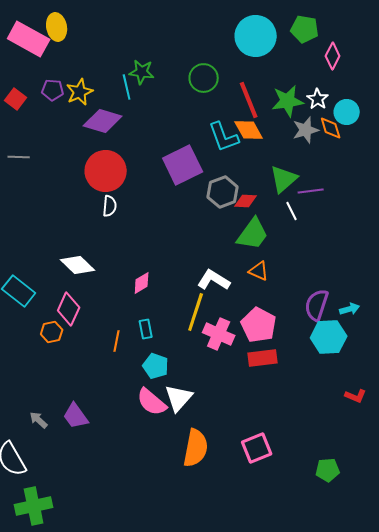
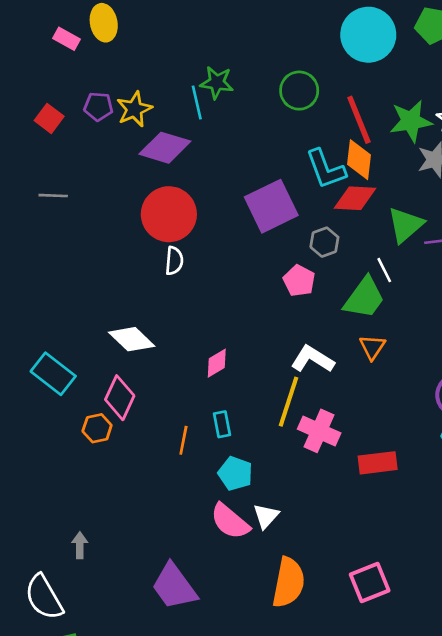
pink rectangle: (29, 39) -> (66, 39), size x0.5
orange diamond: (249, 130) -> (359, 160), turned 36
gray hexagon: (223, 192) -> (324, 242), size x0.7
red diamond: (246, 201) -> (355, 198), moved, size x1.4
white line: (292, 211) -> (384, 270), moved
orange triangle: (259, 271) -> (372, 347), turned 40
pink pentagon: (259, 325) -> (299, 281), moved, size x0.7
white triangle: (179, 398) -> (266, 516), size x0.7
purple trapezoid: (76, 416) -> (174, 586), moved, size x1.4
gray arrow: (39, 420) -> (80, 545), turned 48

